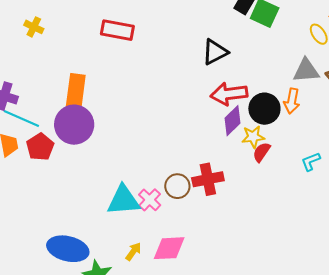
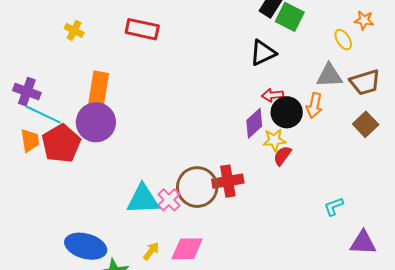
yellow cross: (34, 27) -> (74, 30), moved
black triangle: (215, 52) -> (263, 53), moved
red arrow: (229, 94) -> (273, 95), moved, size x0.6
red pentagon: (40, 147) -> (61, 143), size x1.4
cyan L-shape: (311, 161) -> (334, 207), moved
brown circle: (177, 186) -> (197, 187), size x1.6

